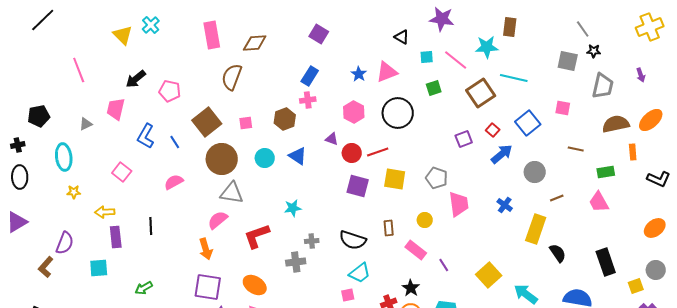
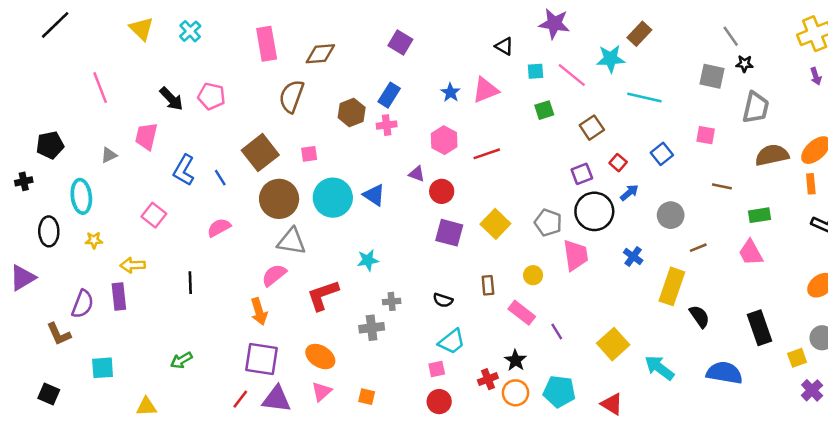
brown rectangle: (510, 27) -> (639, 34), turned 36
yellow triangle: (123, 35) -> (141, 29), moved
purple arrow: (641, 75) -> (816, 76), moved
black arrow: (136, 79) -> (171, 99), turned -95
pink pentagon: (170, 91) -> (211, 96), moved
brown square: (481, 93) -> (592, 128), moved, size x0.7
black circle: (398, 113) -> (594, 211), moved
brown hexagon: (285, 119) -> (352, 113), moved
blue square: (528, 123) -> (662, 154), size x0.7
red line: (378, 152) -> (487, 154), moved
orange rectangle: (633, 152) -> (811, 184), moved
blue arrow: (502, 154) -> (629, 193), size x0.7
cyan circle: (265, 158) -> (333, 198), size x1.6
black ellipse: (20, 177) -> (49, 231), moved
yellow square: (395, 179) -> (495, 224), turned 35
purple rectangle: (116, 237) -> (119, 296), moved
black semicircle: (353, 240) -> (443, 300), size x0.6
brown L-shape: (46, 267) -> (59, 334), turned -65
cyan square: (99, 268) -> (103, 368), moved

